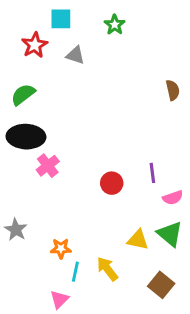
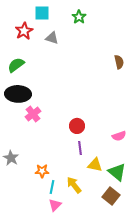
purple line: (152, 173) -> (80, 148), moved
green triangle: (170, 234) -> (117, 172), moved
pink triangle: (59, 299) -> (55, 205), moved

